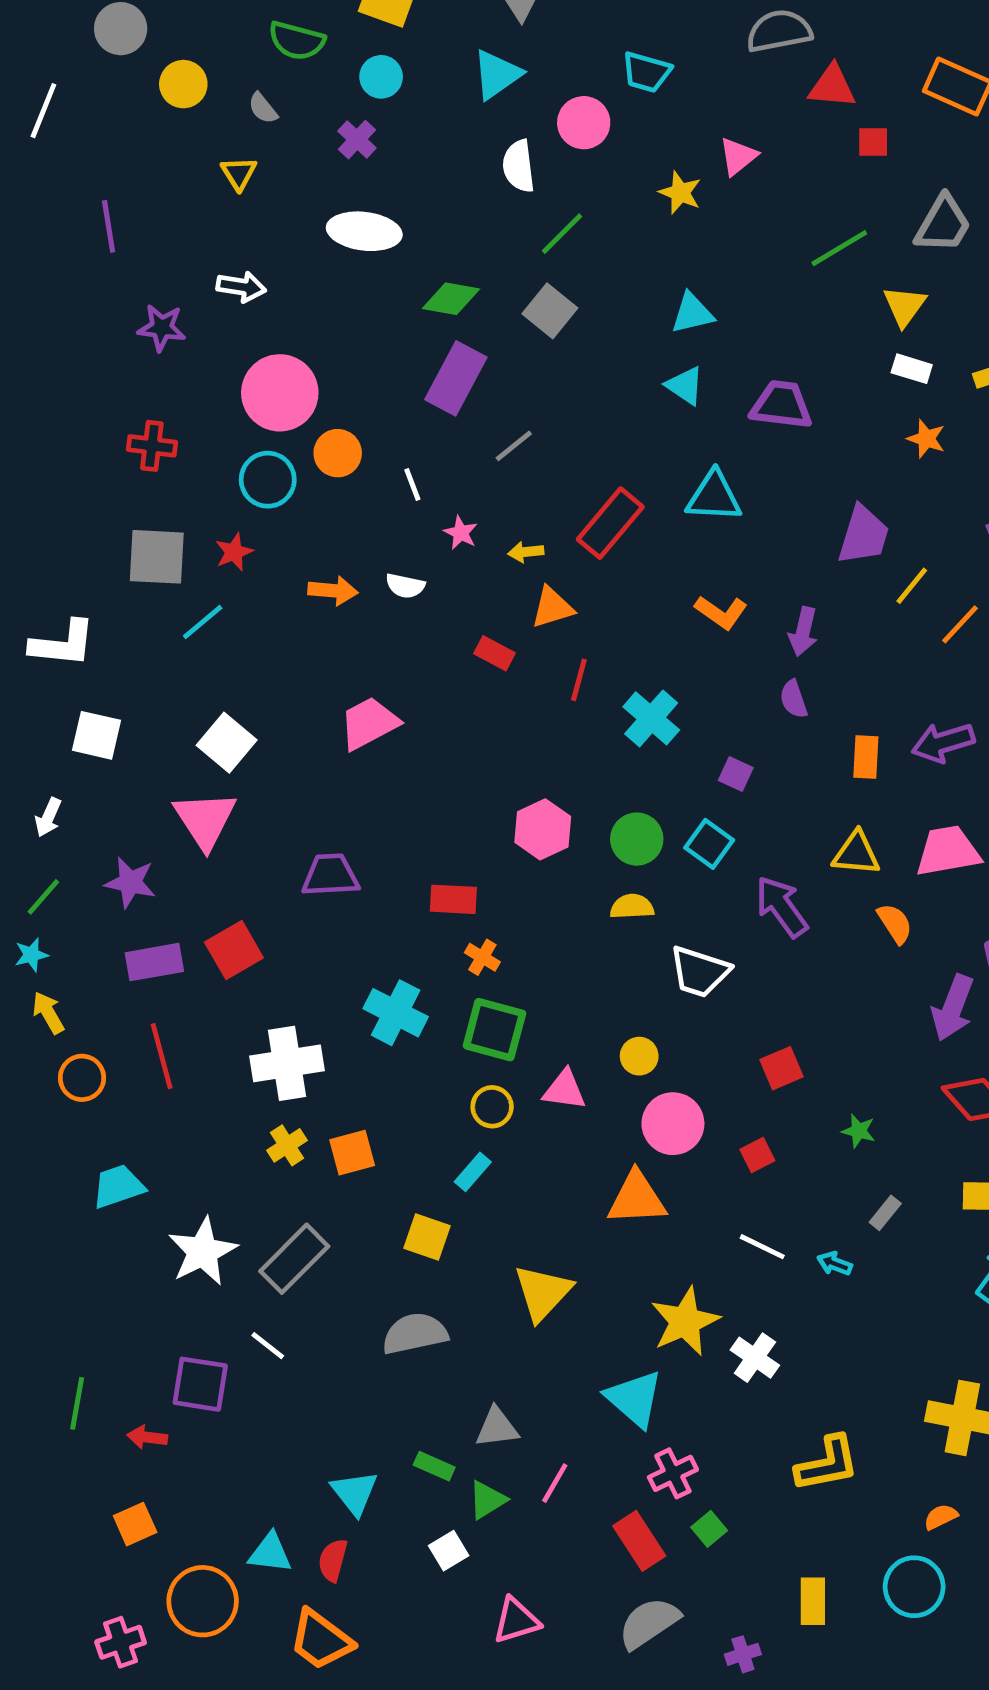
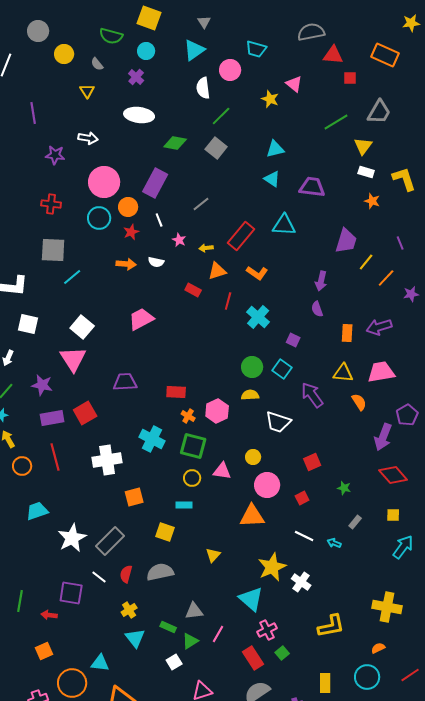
pink triangle: (738, 156) -> (294, 84), turned -42
purple rectangle: (456, 378) -> (155, 183), moved
red star: (234, 552) -> (131, 232), moved
orange L-shape: (721, 612) -> (257, 273), moved
pink hexagon: (543, 829) -> (217, 411), moved
yellow cross: (287, 1145) -> (129, 610), moved
cyan rectangle: (473, 1172) -> (184, 505), turned 49
yellow triangle: (543, 1292) -> (213, 555), size x0.6
red semicircle: (333, 1560) -> (126, 574), moved

